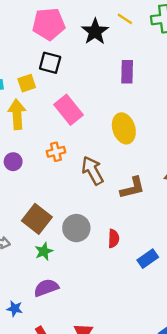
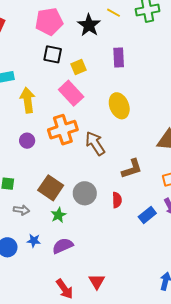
yellow square: (27, 83) -> (79, 67), moved
orange cross: (56, 152) -> (63, 130), size x1.8
brown L-shape: (132, 188) -> (132, 169), moved
blue star: (15, 309) -> (34, 241), moved

